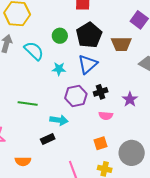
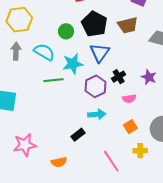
cyan star: (59, 69) -> (73, 64), size x1.5
green line: (28, 103) -> (54, 80), moved
cyan arrow: (59, 120) -> (97, 114), moved

